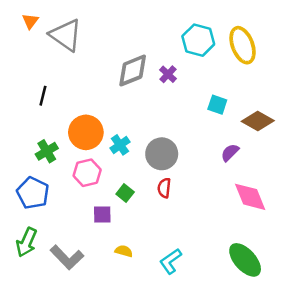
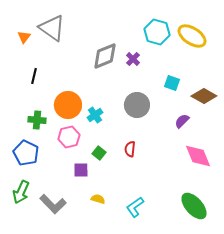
orange triangle: (30, 21) -> (24, 37), moved
yellow ellipse: (243, 45) -> (192, 36), turned -36
green cross: (47, 151) -> (37, 120), turned 36
gray circle: (162, 154) -> (137, 105), moved

